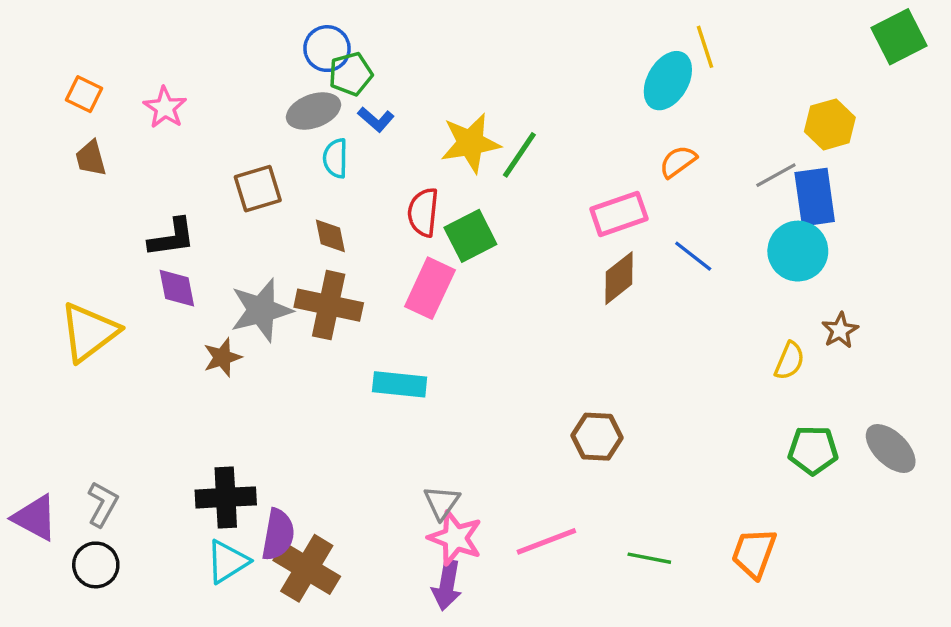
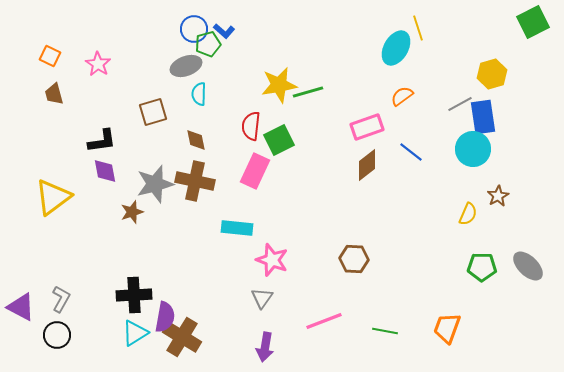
blue L-shape: (376, 119) -> (224, 31), moved
green line: (519, 155) -> (308, 92), turned 40
pink star: (455, 538) -> (272, 260), moved

